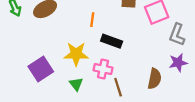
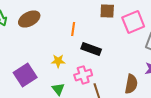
yellow star: (76, 54) -> (58, 61), size x0.6
pink cross: (103, 69) -> (83, 75), turned -30

